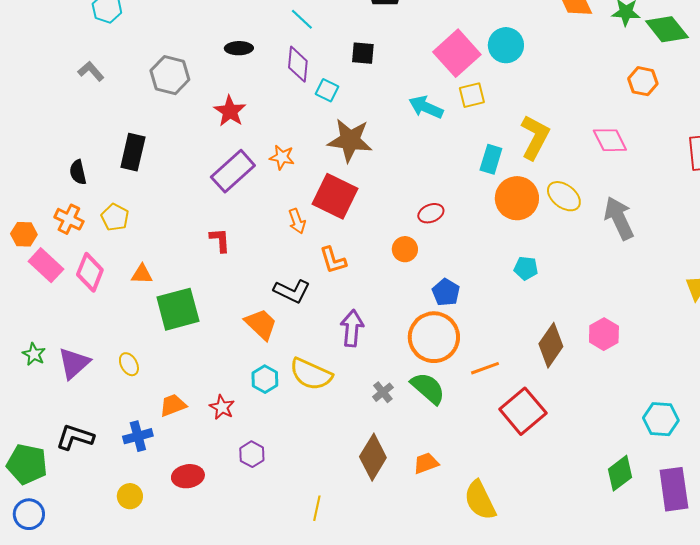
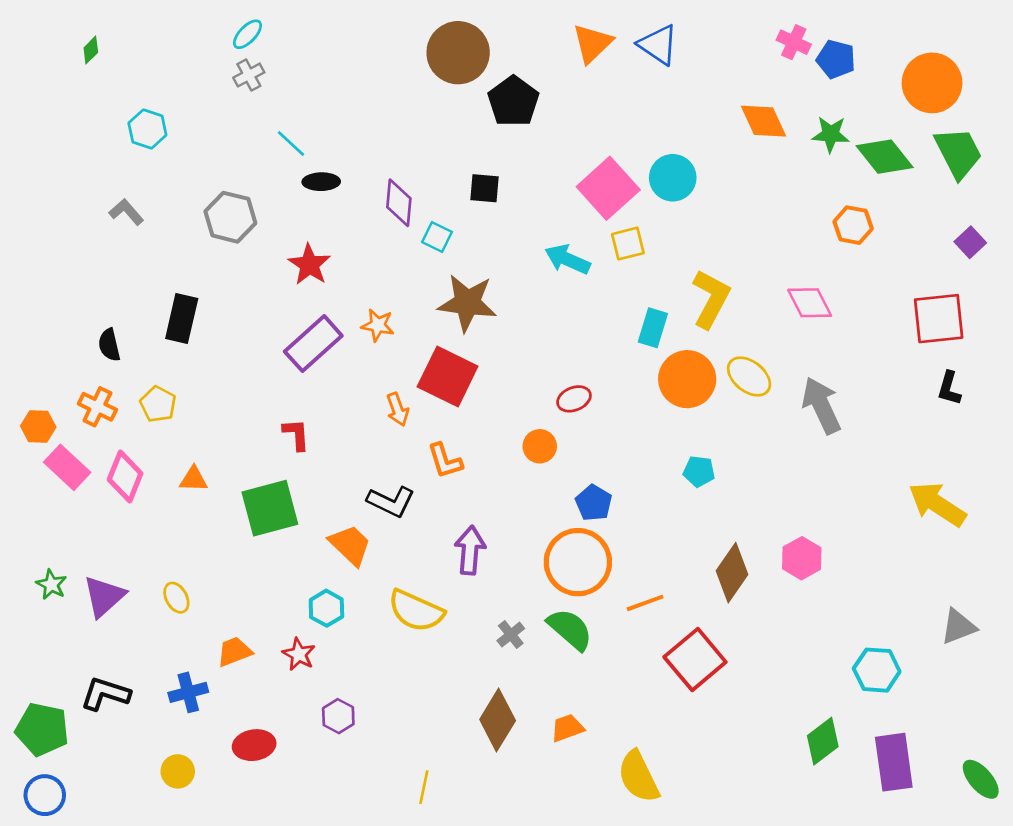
cyan line: (302, 19) -> (291, 143), moved
green square: (178, 309) -> (270, 508), moved
cyan hexagon: (265, 379) -> (326, 608), moved

